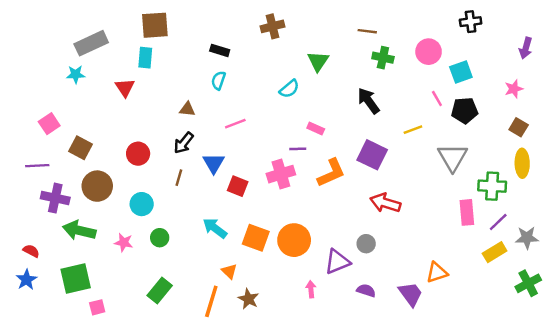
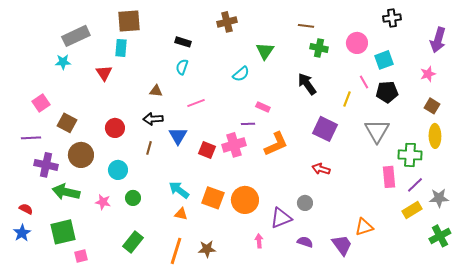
purple arrow: (526, 48) -> (438, 40), size x1.4
yellow line: (413, 130) -> (347, 99), moved, turned -49
black arrow: (184, 143) -> (153, 119), turned 48
purple square: (372, 155) -> (325, 129), moved
red square: (238, 186) -> (207, 150), moved
red arrow: (385, 203) -> (321, 169), size x0.7
orange triangle: (229, 271) -> (181, 214), moved, turned -32
brown star: (248, 299) -> (207, 249), turned -30

